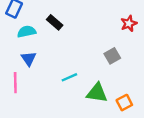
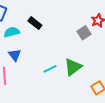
gray square: (112, 56) -> (84, 33), moved
green triangle: (97, 93) -> (73, 67), moved, turned -42

